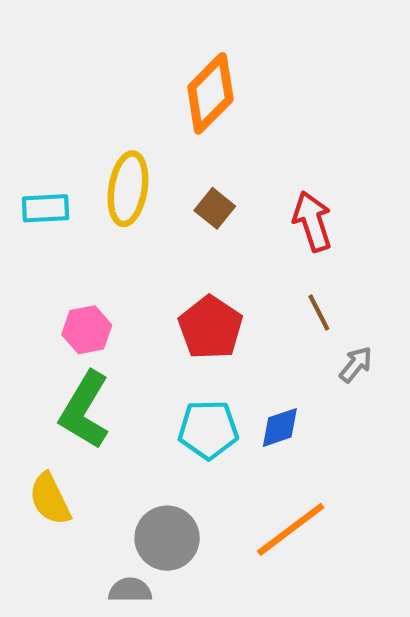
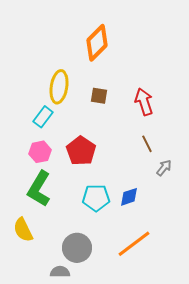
cyan rectangle: (46, 208) -> (43, 117), moved, turned -50
brown square: (215, 208) -> (99, 96), turned -30
red pentagon: (210, 328) -> (81, 151), moved

